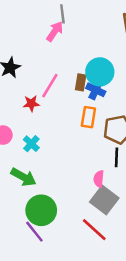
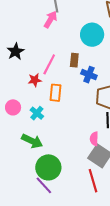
cyan circle: (100, 72) -> (92, 35), moved
blue cross: (96, 90) -> (89, 75), moved
orange rectangle: (88, 117) -> (55, 93), moved
red line: (94, 230) -> (93, 181), turned 35

